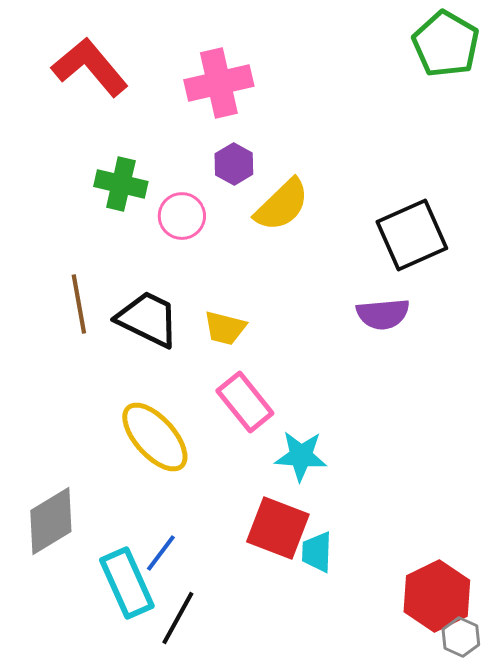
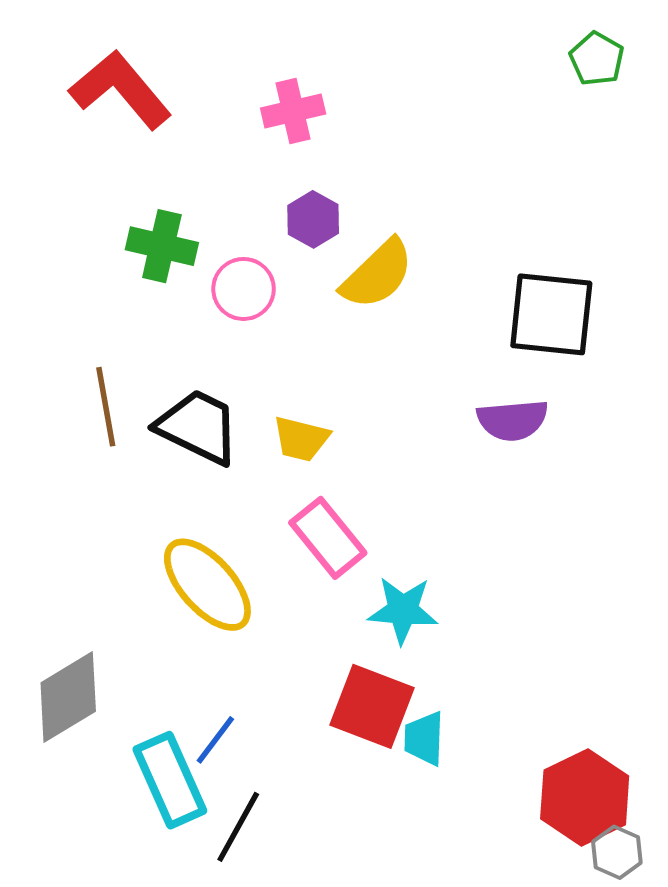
green pentagon: (446, 44) -> (597, 59), size x0.6
pink cross: (219, 83) -> (293, 111), size x0.7
black square: (412, 235) -> (551, 314), turned 30

